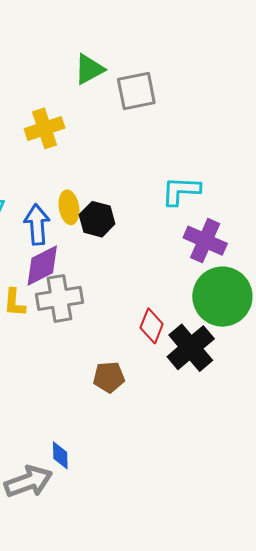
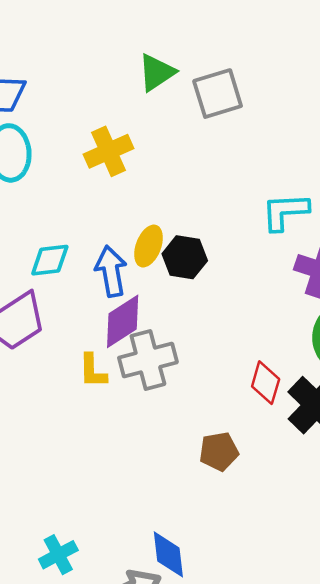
yellow ellipse: (69, 207) -> (148, 246), turned 36
blue diamond: (60, 455) -> (168, 554), size x1.4

